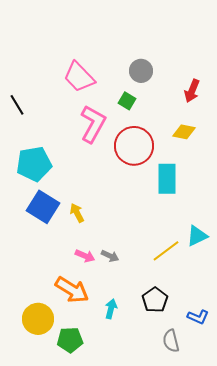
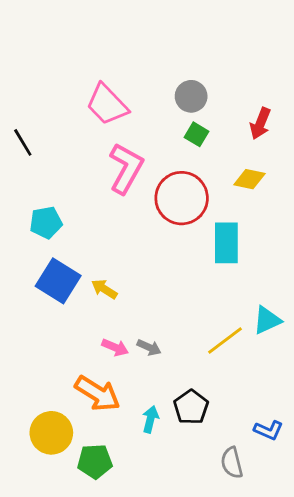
green square: (127, 101) -> (197, 134), moved
cyan pentagon: (34, 164) -> (46, 223), size x0.7
yellow arrow: (77, 213) -> (104, 289), turned -30
black pentagon: (155, 300) -> (191, 407), moved

